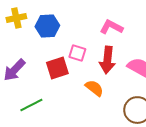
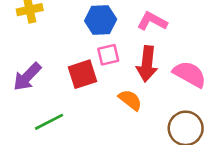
blue hexagon: (47, 26) -> (101, 20), moved
pink square: (77, 53) -> (108, 55), turned -30

